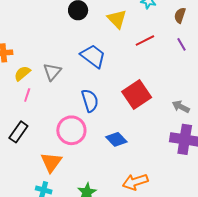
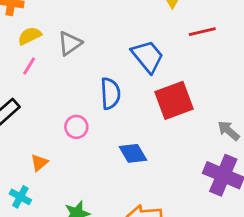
blue trapezoid: (93, 56) -> (148, 56), moved
pink circle: (71, 130) -> (76, 127), size x0.6
orange triangle: (51, 162) -> (39, 163), size x0.6

